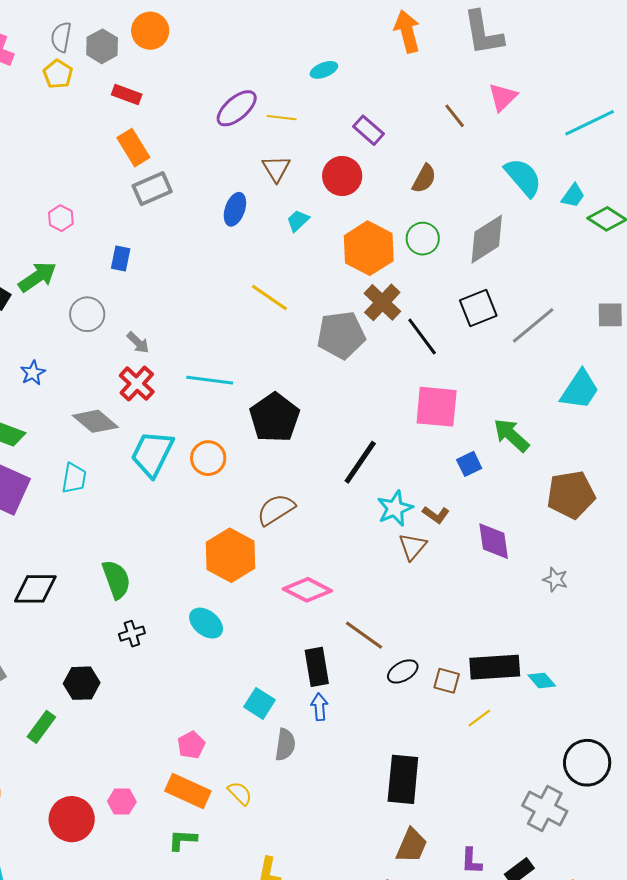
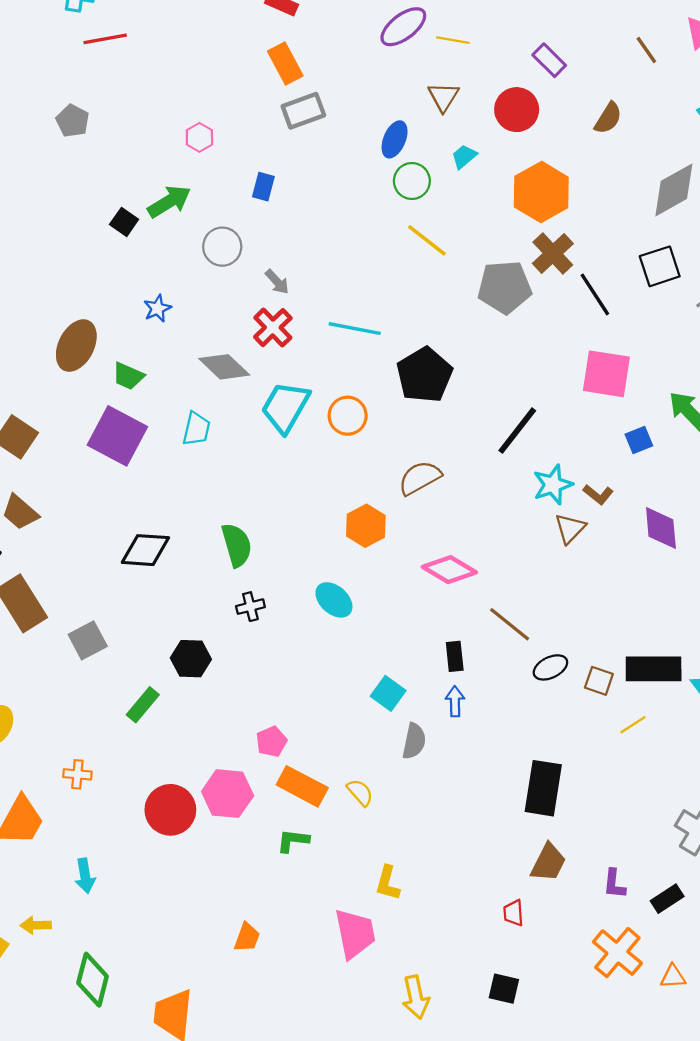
green circle: (423, 239) -> (412, 181), moved
orange hexagon: (231, 555) -> (366, 526), size x0.7
black rectangle: (317, 667) -> (455, 656), size x0.7
pink pentagon: (191, 745) -> (272, 742), moved
pink hexagon: (122, 801) -> (228, 794), size x1.6

